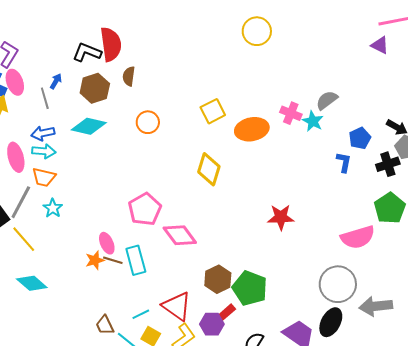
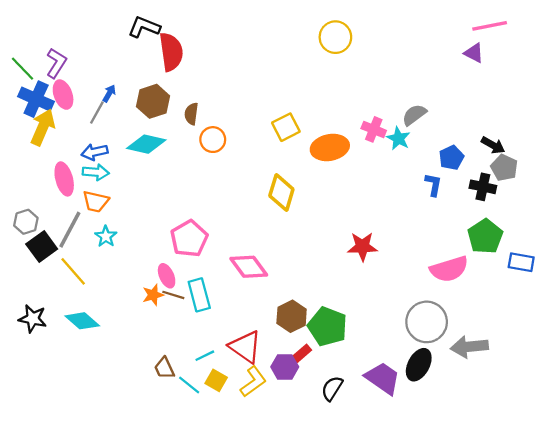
black L-shape: (87, 52) -> (144, 27), moved
brown semicircle: (129, 76) -> (191, 114), moved
gray line: (45, 98) -> (97, 113), turned 45
black cross: (388, 164) -> (483, 187), turned 30
pink pentagon: (145, 209) -> (189, 239), moved

